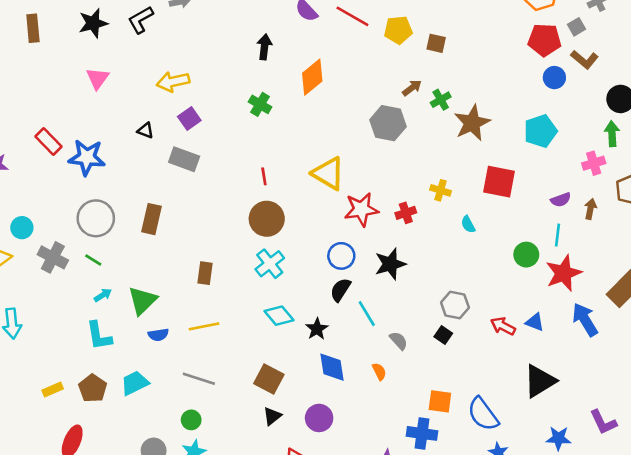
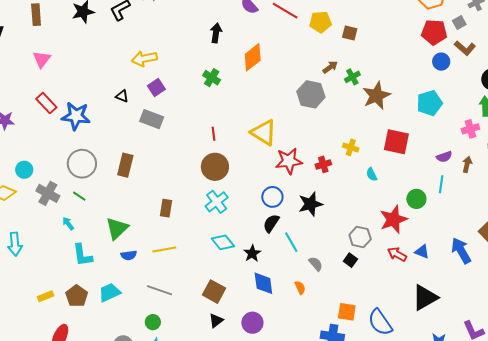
pink triangle: (98, 78) -> (42, 59), moved
red star: (564, 273) -> (393, 219), moved
cyan arrow: (103, 295) -> (68, 223), moved, turned -96

